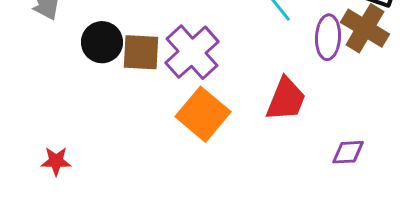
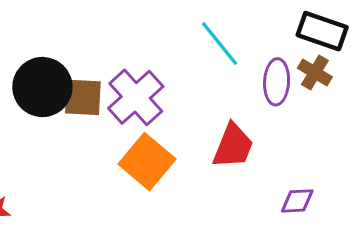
brown cross: (365, 28) -> (315, 73), size x0.7
black circle: (102, 42) -> (42, 87), size x1.4

